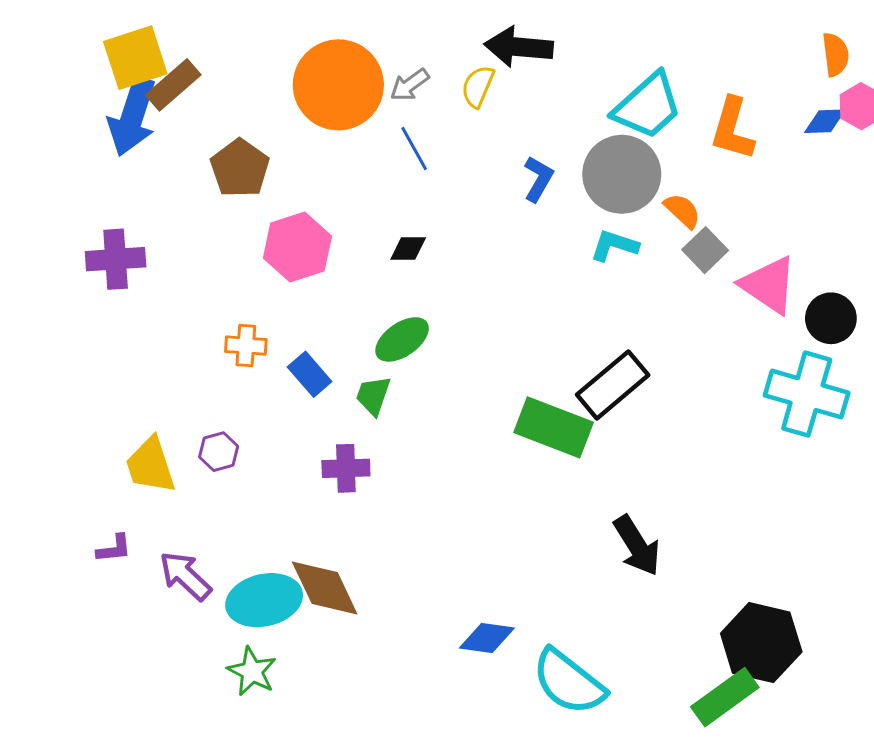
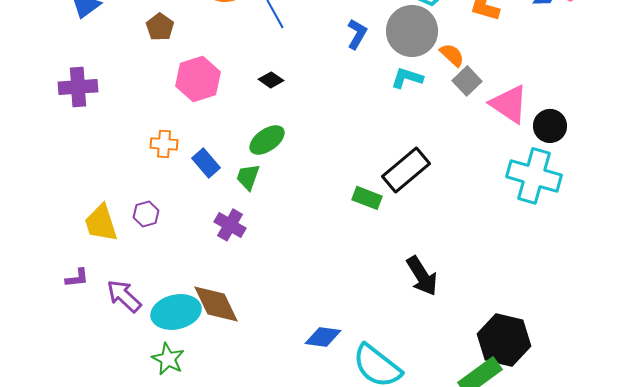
brown pentagon: (240, 168) -> (160, 27), size x0.7
black diamond: (408, 249) -> (271, 80), turned 35
green rectangle: (554, 427) -> (367, 198), size x0.6
purple cross: (346, 468) -> (230, 225), turned 32

